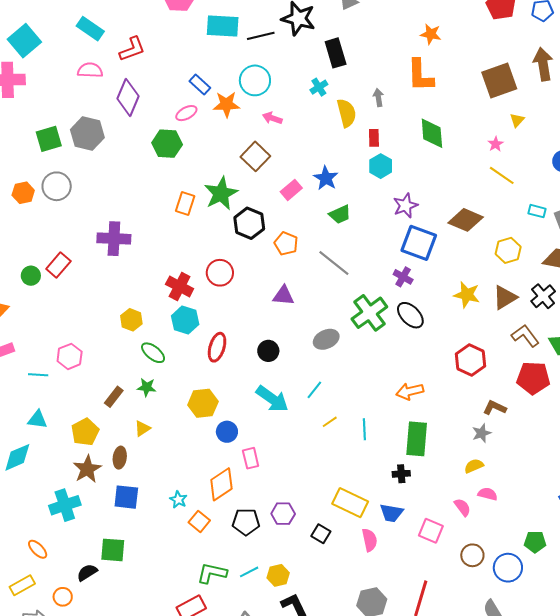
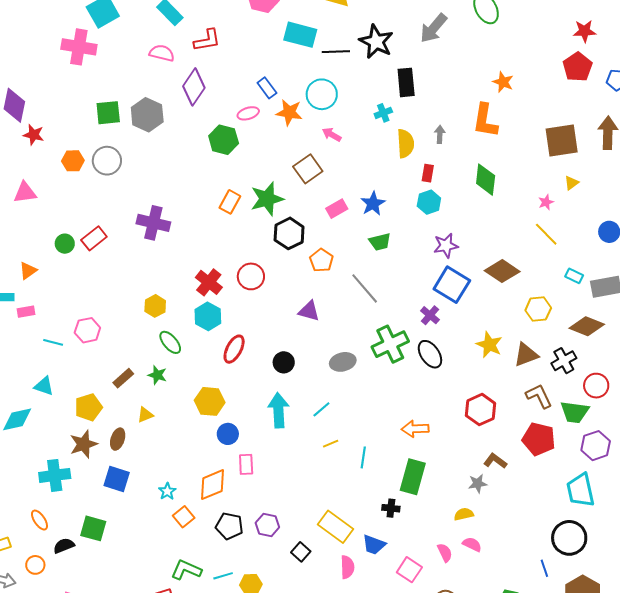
cyan arrow: (272, 399) -> (278, 410), turned -140
orange ellipse: (38, 549) -> (39, 520), moved

